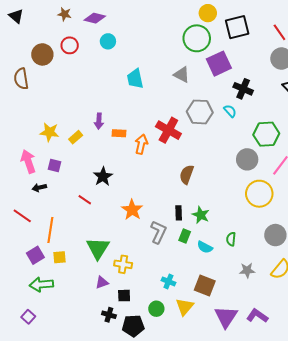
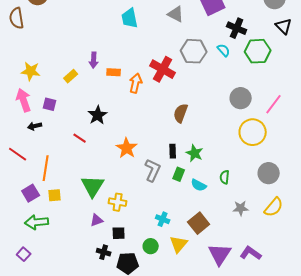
yellow star: (49, 132) -> (31, 71), moved
green hexagon: (266, 134) -> (258, 51), moved
brown square: (205, 285) -> (199, 223), turned 30

